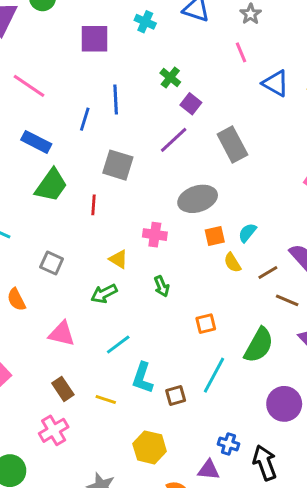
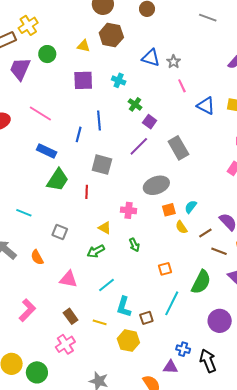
gray star: (251, 14) -> (174, 62), moved
cyan cross: (145, 22) -> (119, 80), moved
yellow hexagon: (150, 447) -> (128, 341), moved

